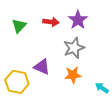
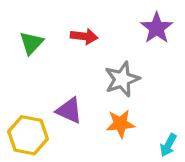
purple star: (78, 20) -> (157, 28), moved
cyan arrow: (102, 88) -> (168, 145), turned -96

